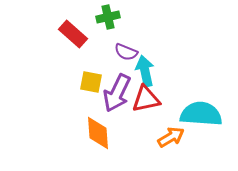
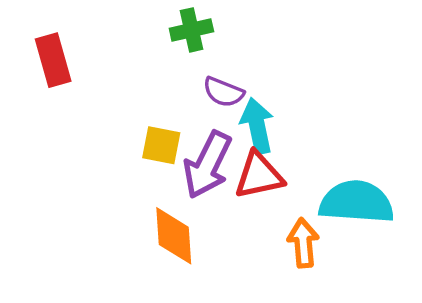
red rectangle: (73, 34) -> (53, 60), moved, turned 32
orange arrow: (171, 137) -> (303, 243), turned -64

